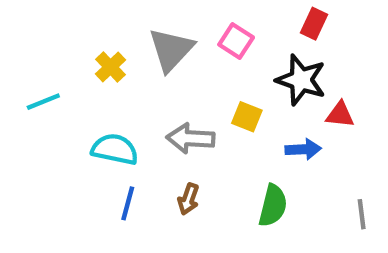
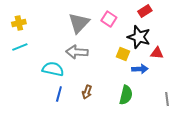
red rectangle: (314, 24) -> (145, 11), turned 32
yellow cross: (110, 67) -> (19, 23), moved, turned 32
yellow square: (247, 117) -> (123, 54), moved
gray arrow: (191, 138) -> (77, 52), moved

